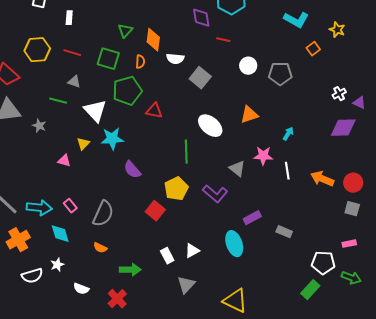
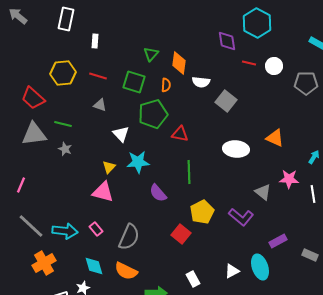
white circle: (248, 66) -> (274, 66), moved
gray pentagon: (280, 74) -> (306, 83), moved
green line: (58, 101) -> (63, 124), moved
white triangle: (95, 111) -> (121, 134), size x0.7
orange triangle: (249, 115) -> (275, 138), turned 42
white ellipse: (210, 126) -> (236, 149), turned -35
green line: (186, 152) -> (189, 172), moved
pink triangle: (64, 161) -> (103, 192), moved, size x1.6
cyan diamond: (60, 234) -> (94, 266), moved
orange semicircle: (100, 248) -> (126, 271), size x1.6
white triangle: (192, 251) -> (232, 271), moved

